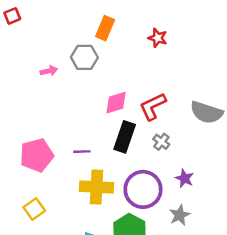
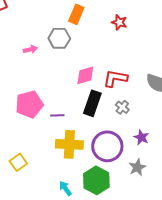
red L-shape: (153, 106) -> (115, 78), turned 35
pink pentagon: (37, 155) -> (29, 104), moved

